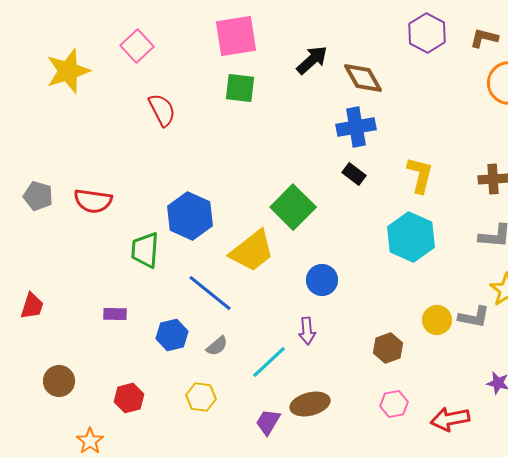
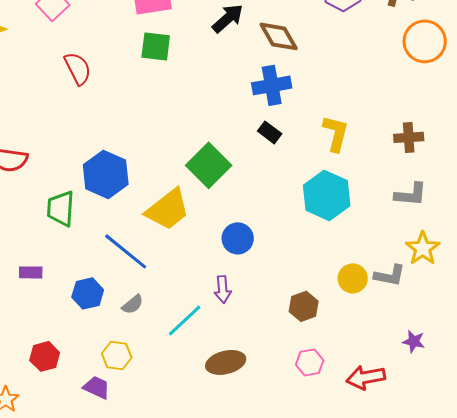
purple trapezoid: (268, 422) -> (97, 387), moved, turned 84

